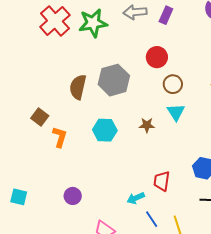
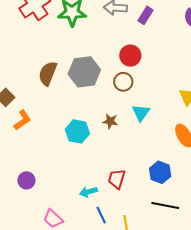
brown circle: (173, 84) -> (123, 82), moved
cyan hexagon: (105, 130) -> (77, 131), moved
orange L-shape: (60, 137) -> (22, 120), turned 30

